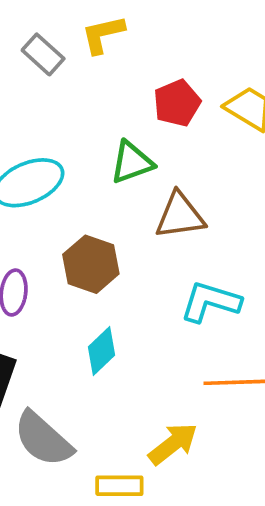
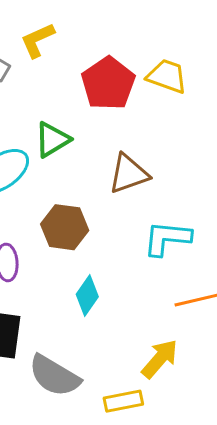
red pentagon: (177, 103) -> (108, 83), size x1.4
green triangle: (132, 162) -> (52, 140), moved

